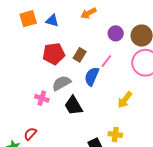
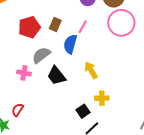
yellow arrow: (125, 100) -> (91, 70), moved, turned 120

